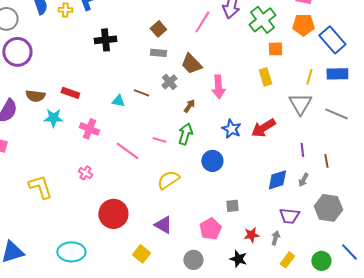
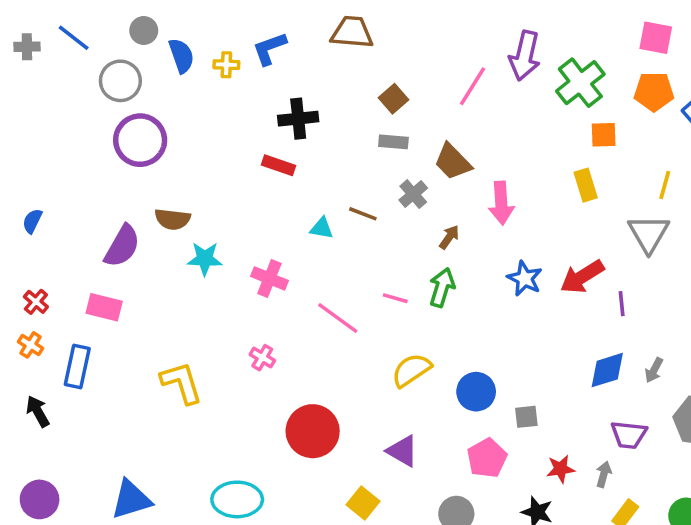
red rectangle: (70, 93) -> (278, 165), moved
purple line: (302, 150) -> (622, 304), moved
blue circle: (212, 161) -> (476, 392), moved

